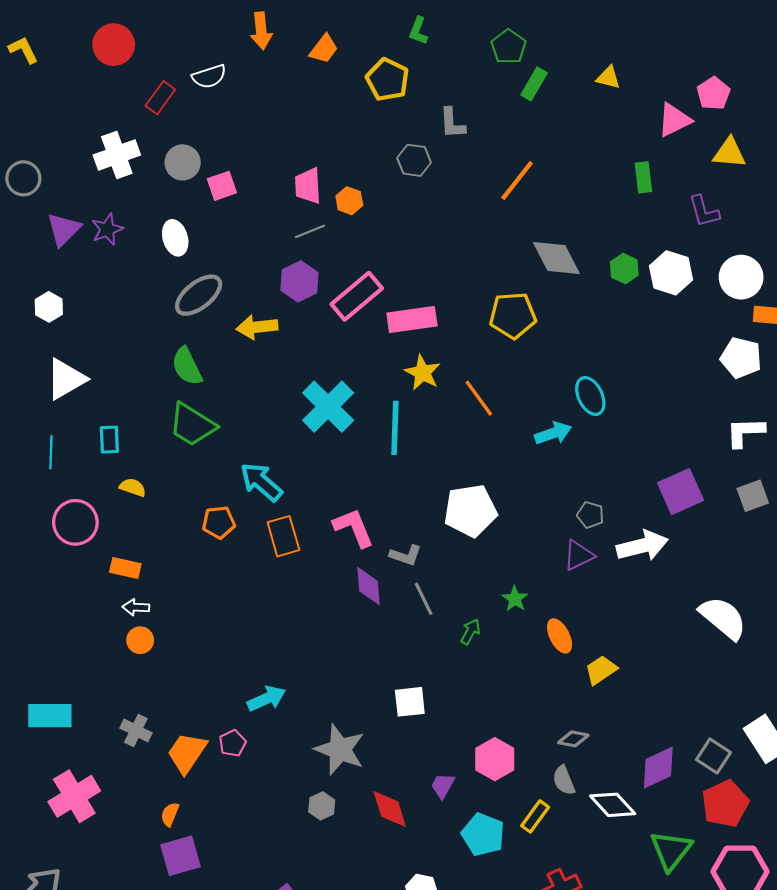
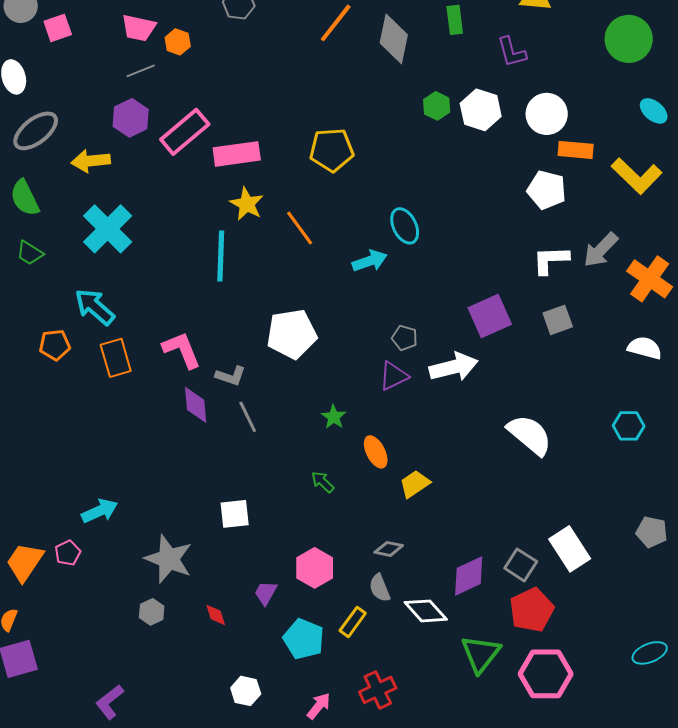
pink trapezoid: (308, 186) -> (139, 28), turned -75
gray diamond: (556, 258) -> (394, 39), moved, turned 39
cyan cross: (328, 407) -> (108, 229), moved
green trapezoid: (192, 425) -> (30, 253), size x0.6
green arrow: (470, 632) -> (323, 482), moved, turned -75
red diamond: (390, 809) -> (216, 615), size x0.6

